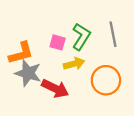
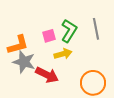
pink square: (58, 42) -> (49, 36), turned -32
orange circle: (106, 80) -> (93, 83), moved

